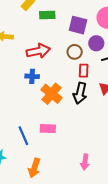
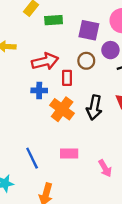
red rectangle: (84, 71) -> (67, 78), moved
pink rectangle: (48, 129) -> (69, 154), moved
pink arrow: (85, 162) -> (105, 168), moved, turned -35

